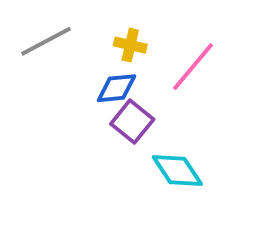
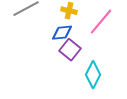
cyan diamond: (177, 171) -> (93, 75), turned 60

